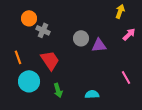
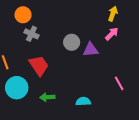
orange circle: (29, 18) -> (23, 15), moved
pink arrow: (129, 34) -> (112, 34), moved
green arrow: (58, 90) -> (47, 97), turned 104

